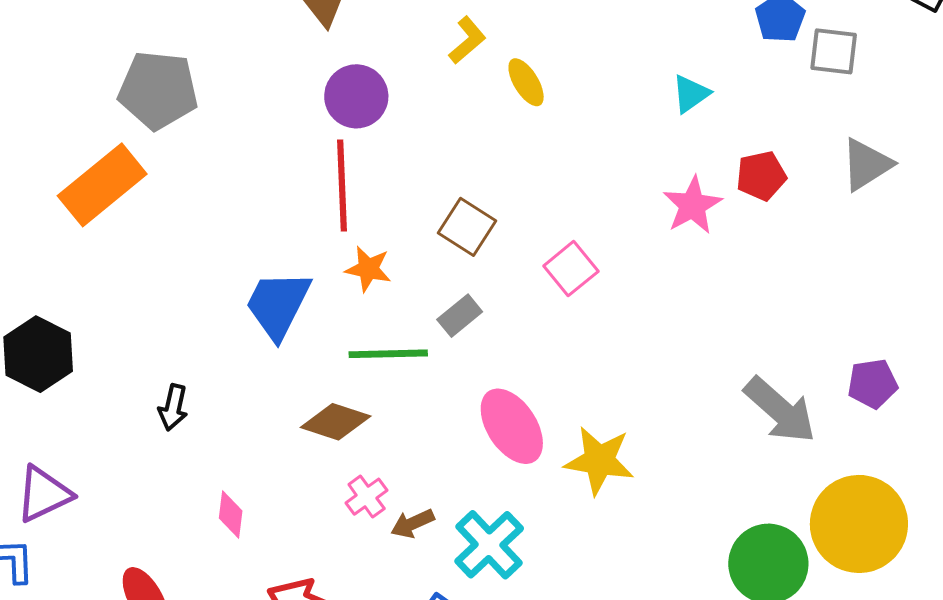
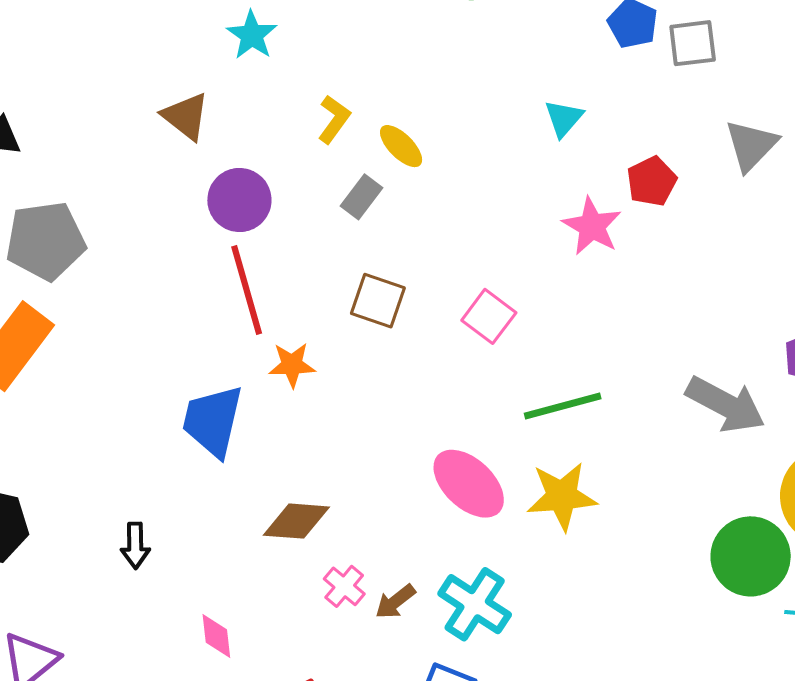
gray rectangle: (460, 316) -> (361, 197), moved
green line: (388, 354) -> (563, 406), moved

